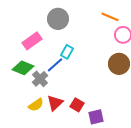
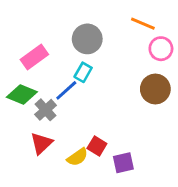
gray circle: (58, 19) -> (87, 39), moved
red triangle: (55, 103) -> (41, 143), moved
yellow semicircle: (36, 105) -> (77, 157), moved

